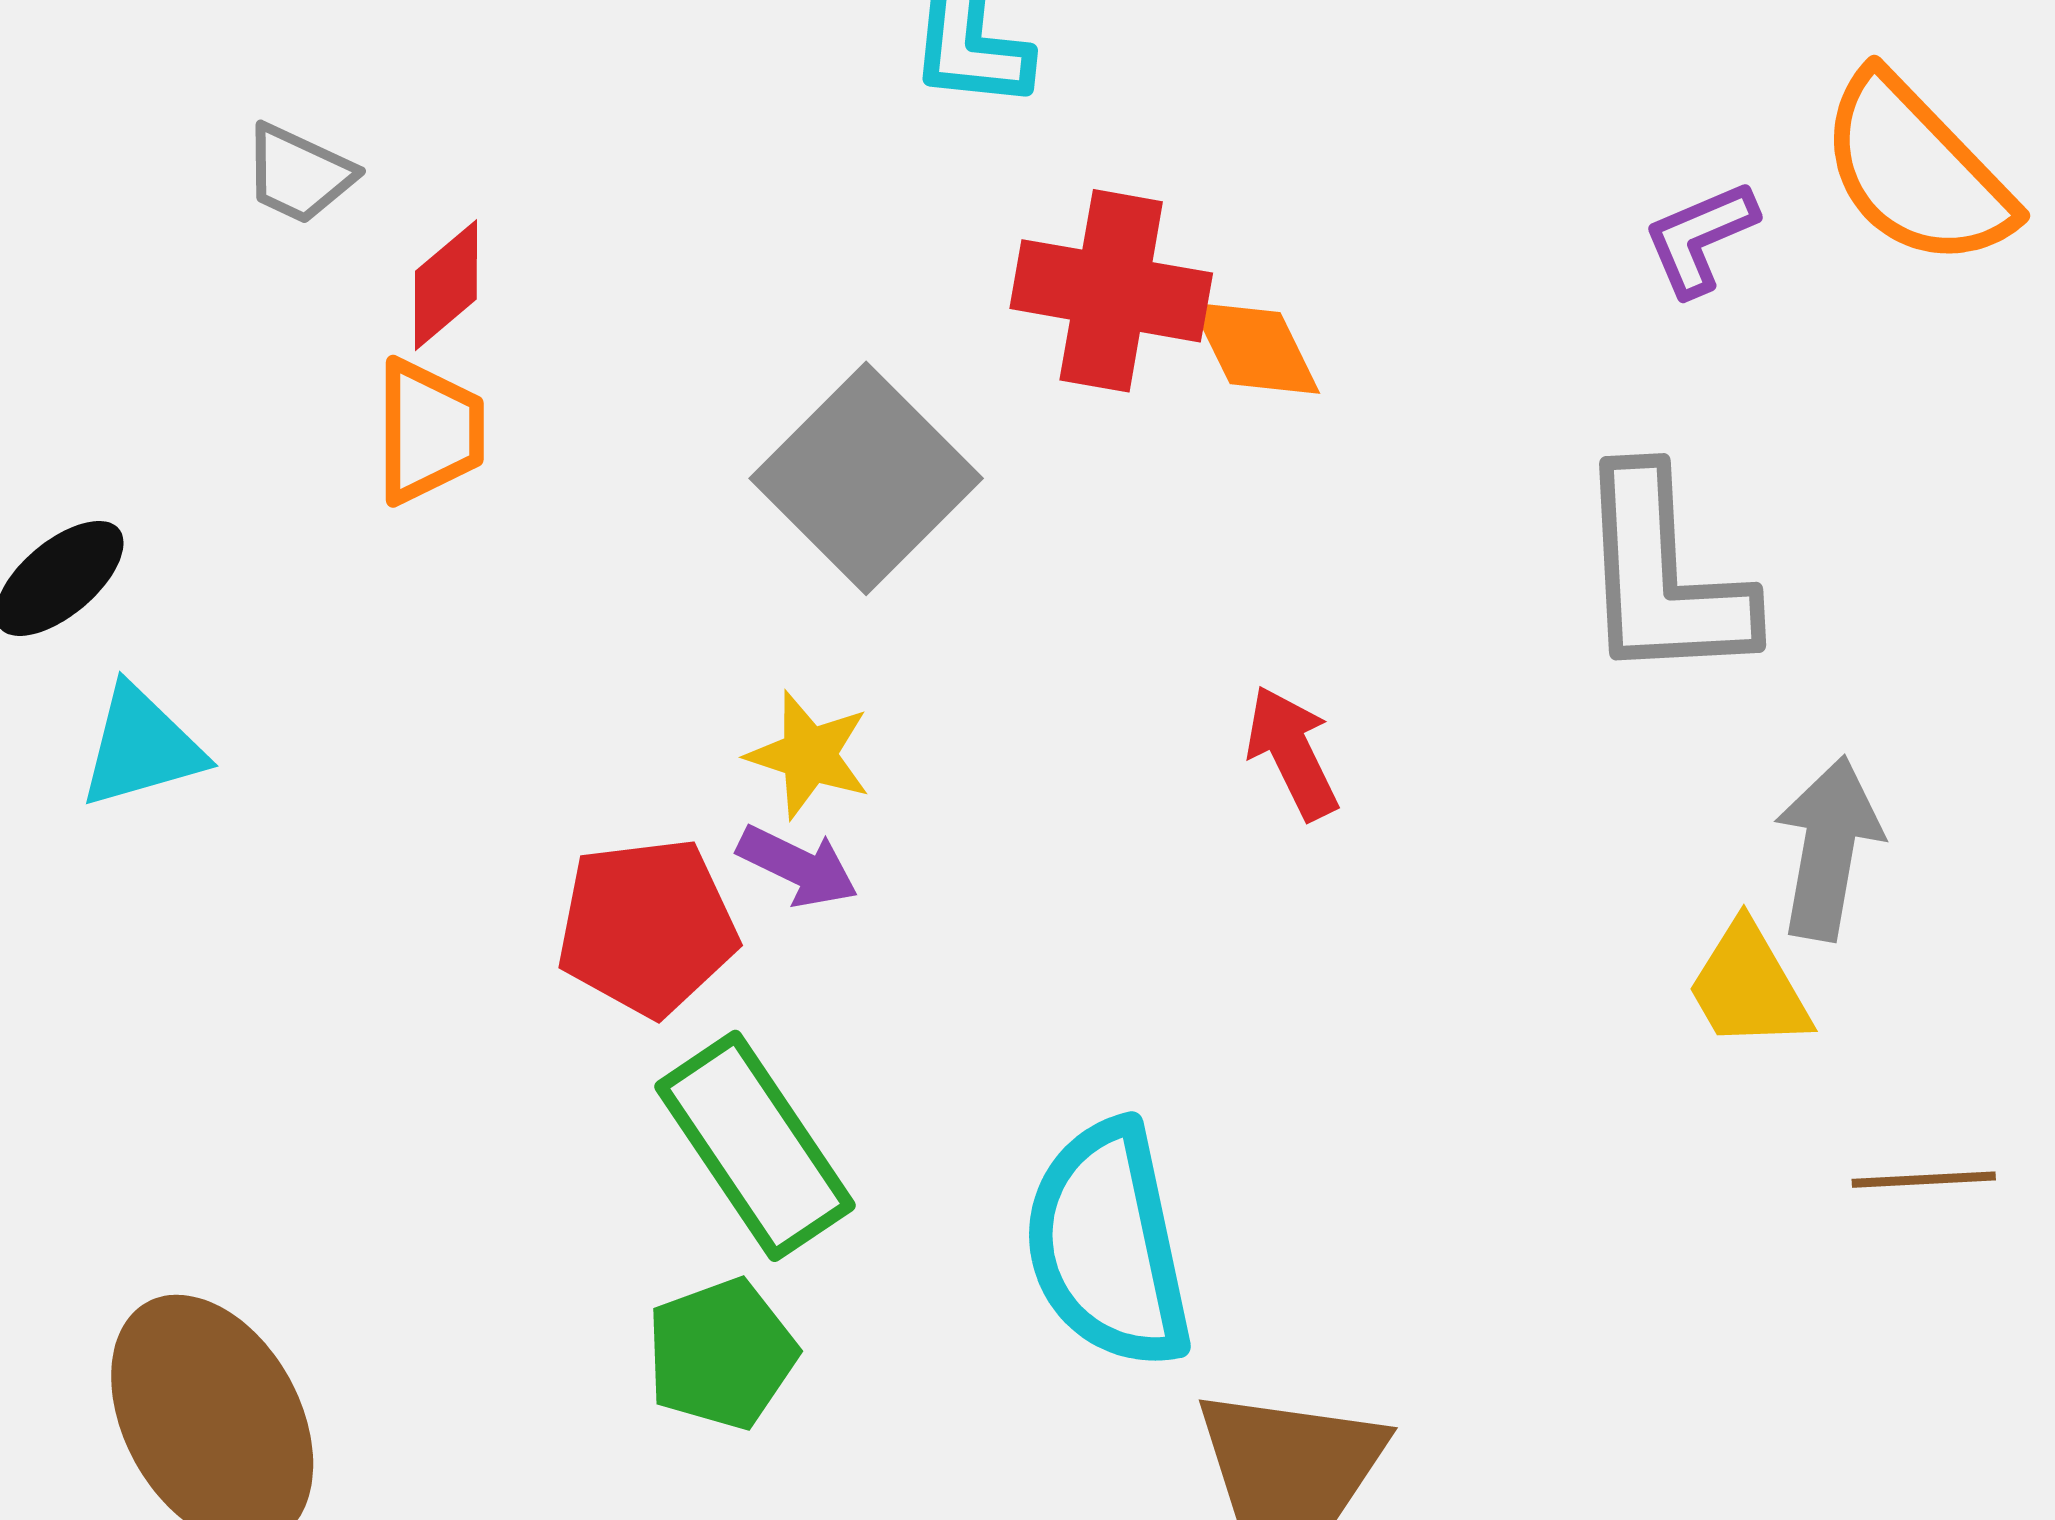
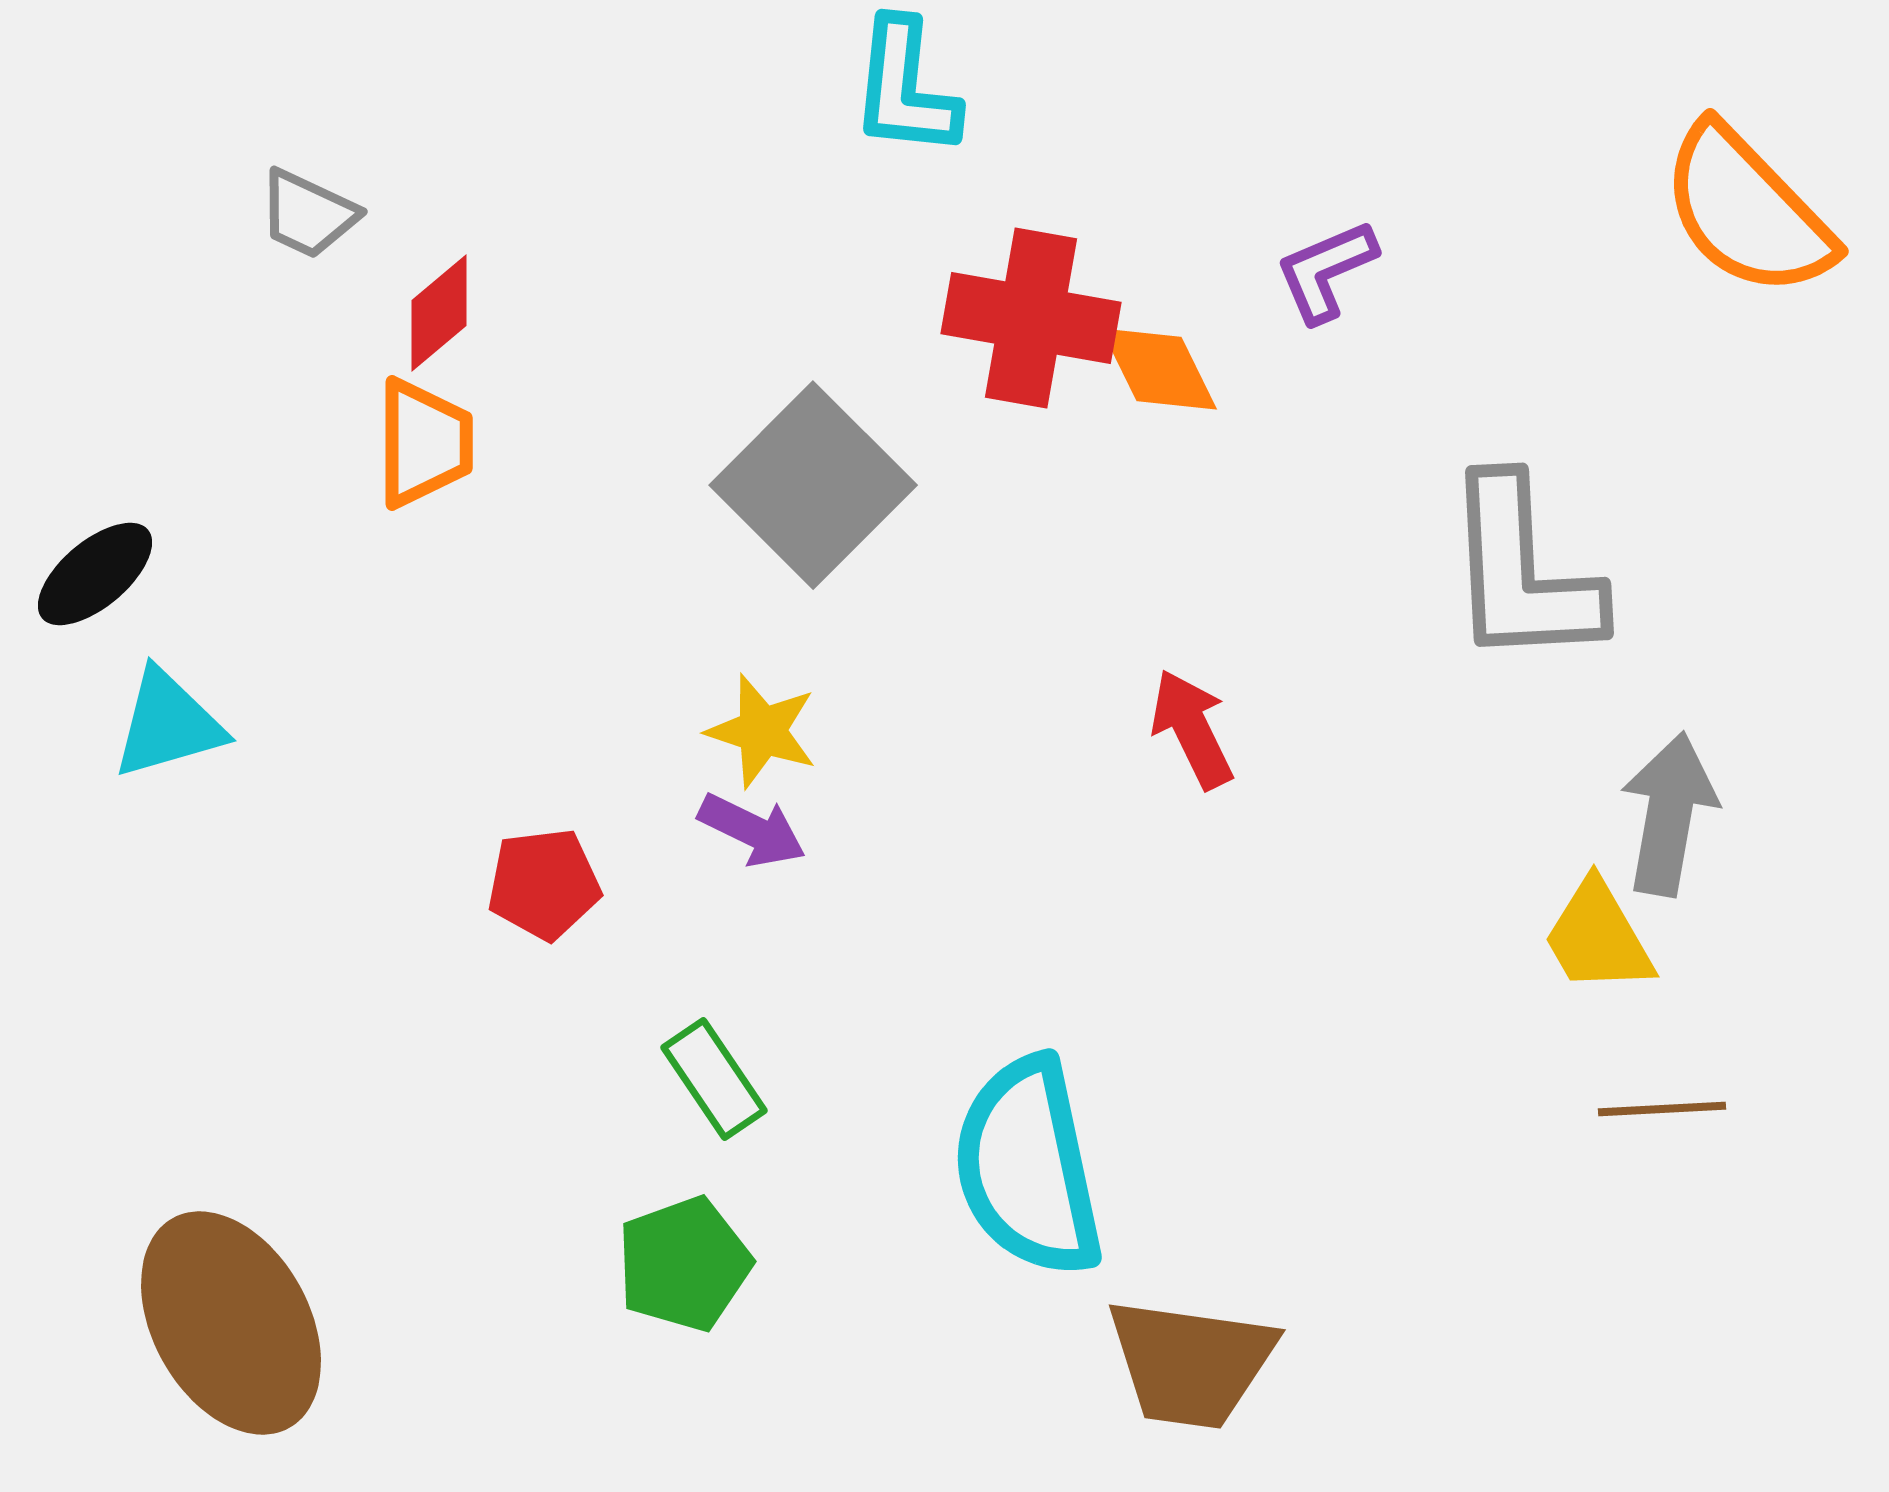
purple L-shape: (1700, 238) -> (1326, 271), moved
red pentagon: (647, 927) -> (544, 884), moved, size x0.7
green rectangle: (755, 1146) -> (714, 1079), size x0.6
brown line: (1924, 1180) -> (1662, 1109), moved

